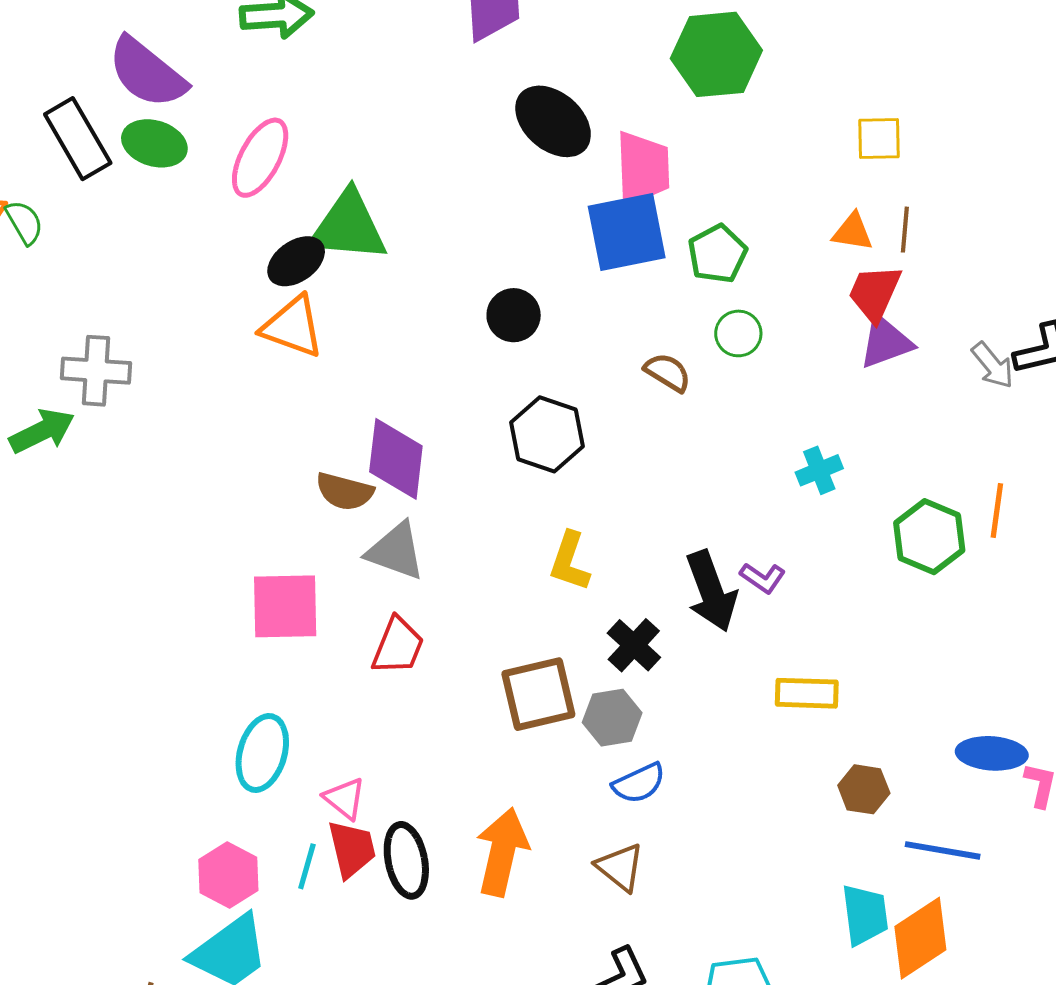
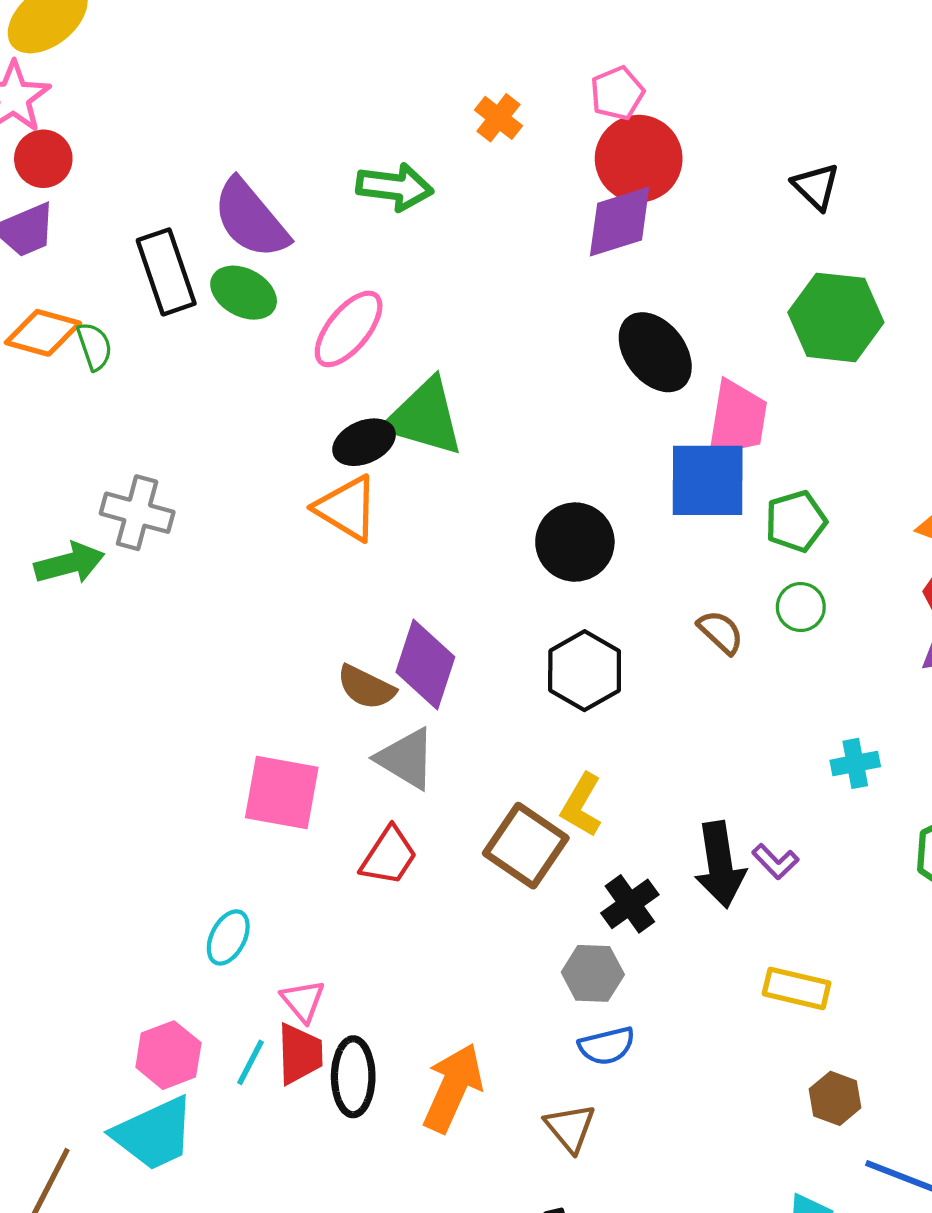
black circle: (514, 315) -> (575, 542), size x1.4
brown square: (538, 694) -> (526, 846), moved, turned 36
cyan ellipse: (262, 753) -> (228, 937), size x0.7

